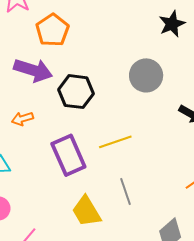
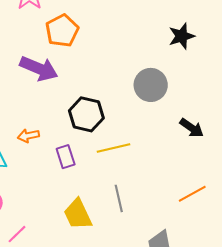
black hexagon: (76, 92) -> (86, 114), moved
orange arrow: (22, 119) -> (28, 136), moved
purple rectangle: (68, 155) -> (66, 157), size x0.6

